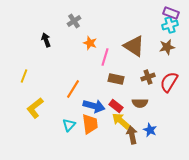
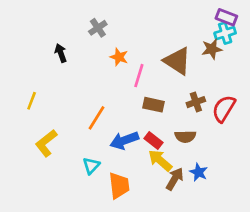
brown star: (167, 47) -> (212, 49), moved
blue arrow: (94, 106) -> (124, 140), turned 145
orange trapezoid: (90, 124) -> (119, 186), moved
brown arrow: (132, 135) -> (175, 179), turned 42

